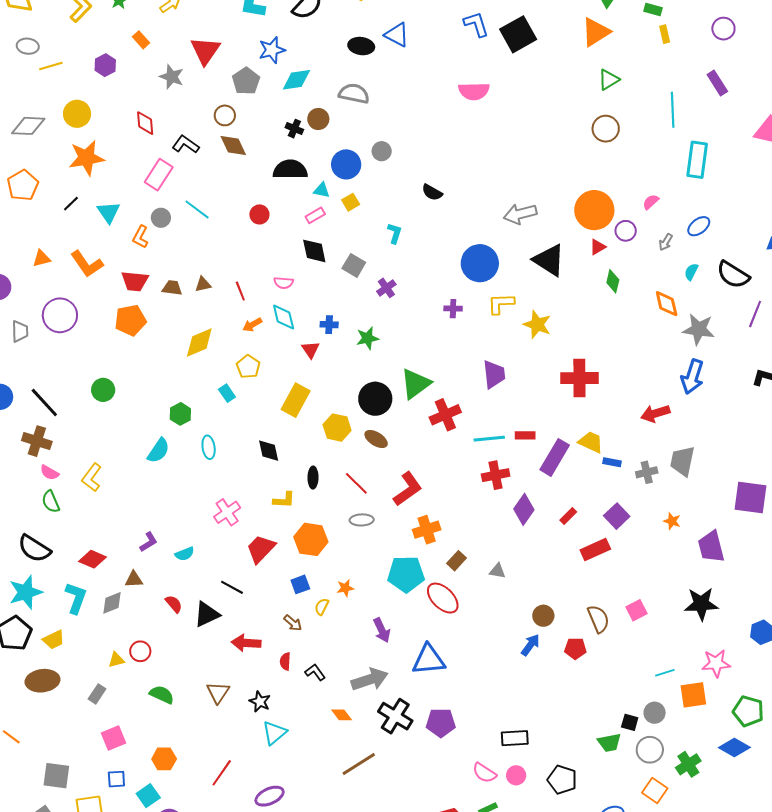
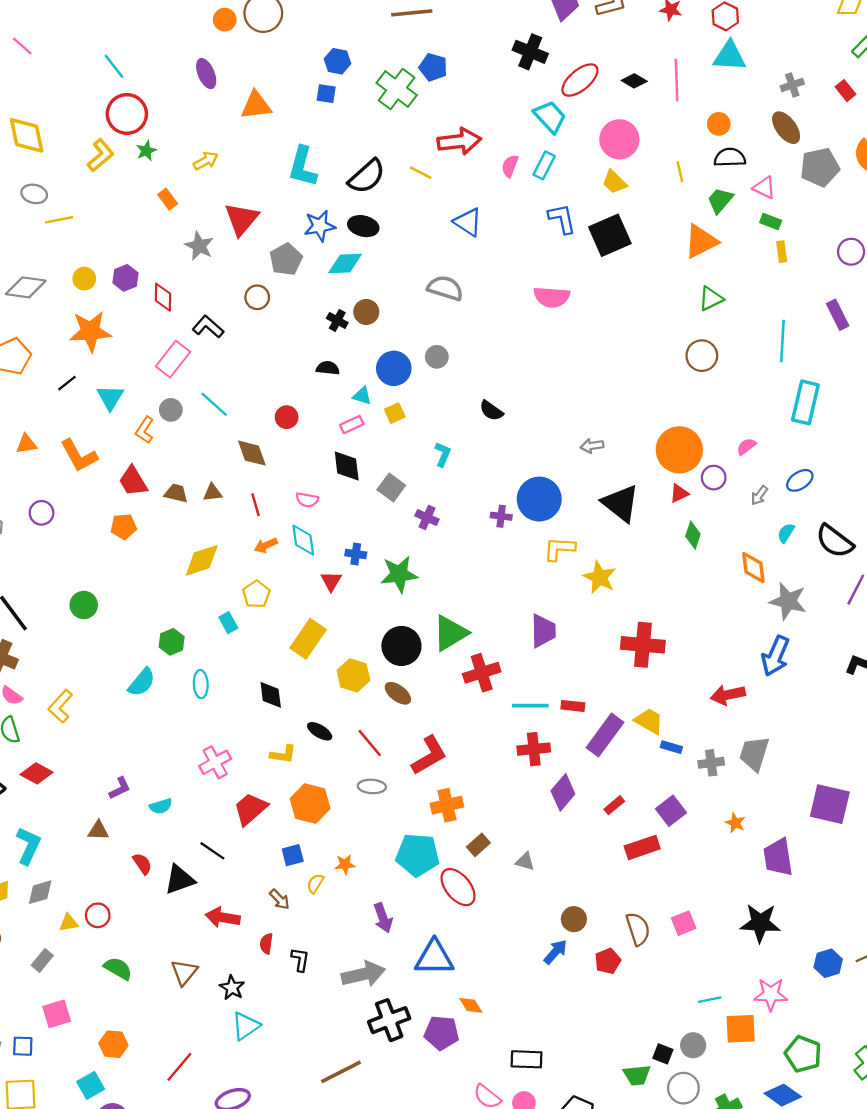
black ellipse: (361, 46) -> (363, 226), moved
purple hexagon: (105, 65) -> (125, 278), moved
gray semicircle: (354, 94) -> (445, 288), moved
yellow circle: (77, 114) -> (84, 279), size x0.7
brown diamond: (233, 146) -> (252, 453), moved
black semicircle: (290, 170) -> (328, 368), size x0.6
gray arrow: (520, 214) -> (592, 446), size x0.6
red trapezoid: (135, 281) -> (133, 481), turned 48
purple cross: (386, 288) -> (427, 518), turned -36
purple cross: (453, 309) -> (501, 516), moved
purple circle: (60, 315) -> (42, 513), size x0.6
orange pentagon: (130, 320) -> (123, 526), size x0.7
green star: (367, 338) -> (399, 574), size x1.4
black ellipse: (313, 478) -> (320, 731), turned -65
red diamond: (92, 559) -> (37, 773), moved
gray diamond: (112, 603) -> (40, 892), moved
red pentagon: (575, 648) -> (608, 961), turned -30
black L-shape: (315, 672) -> (300, 960), turned 40
orange diamond: (342, 715) -> (471, 1005), moved
black cross: (395, 716) -> (389, 1020), turned 32
blue square: (116, 779) -> (23, 1046), moved

